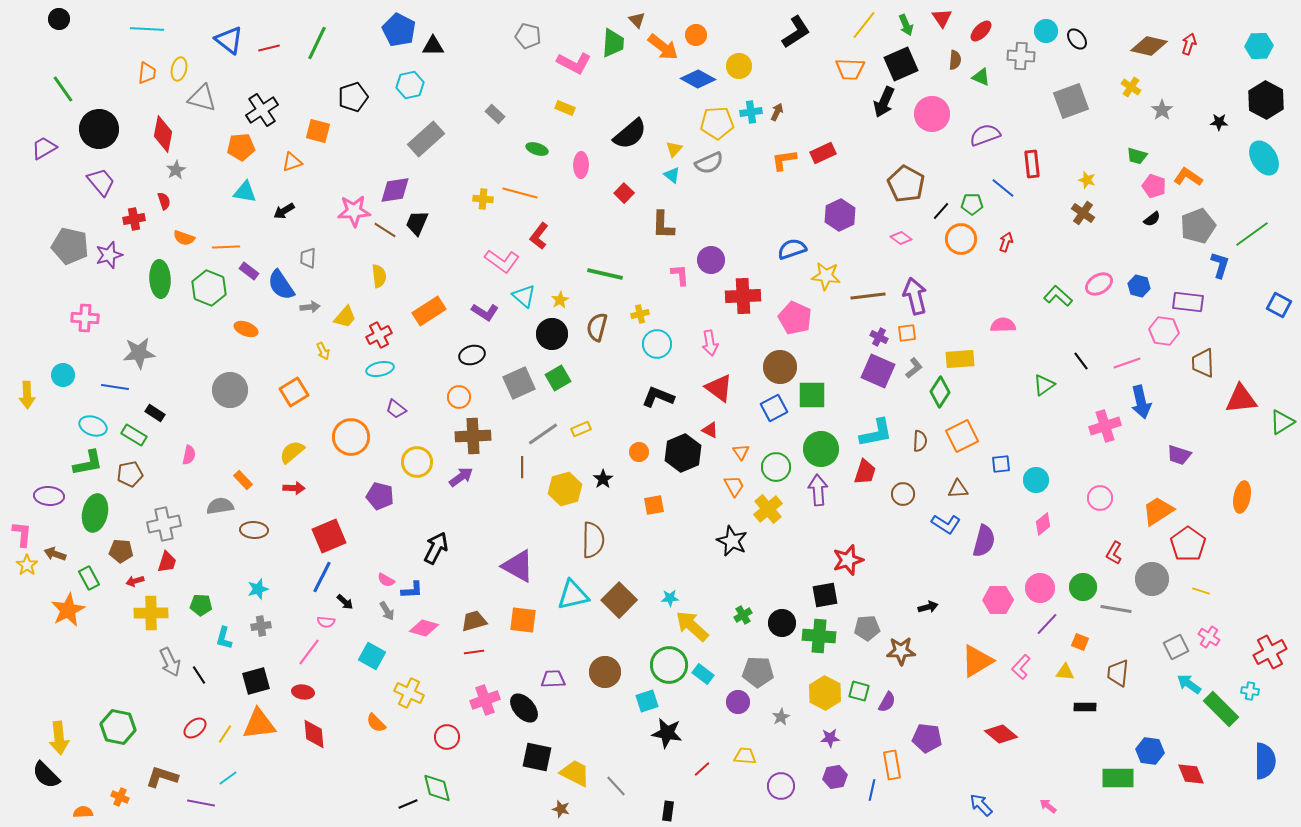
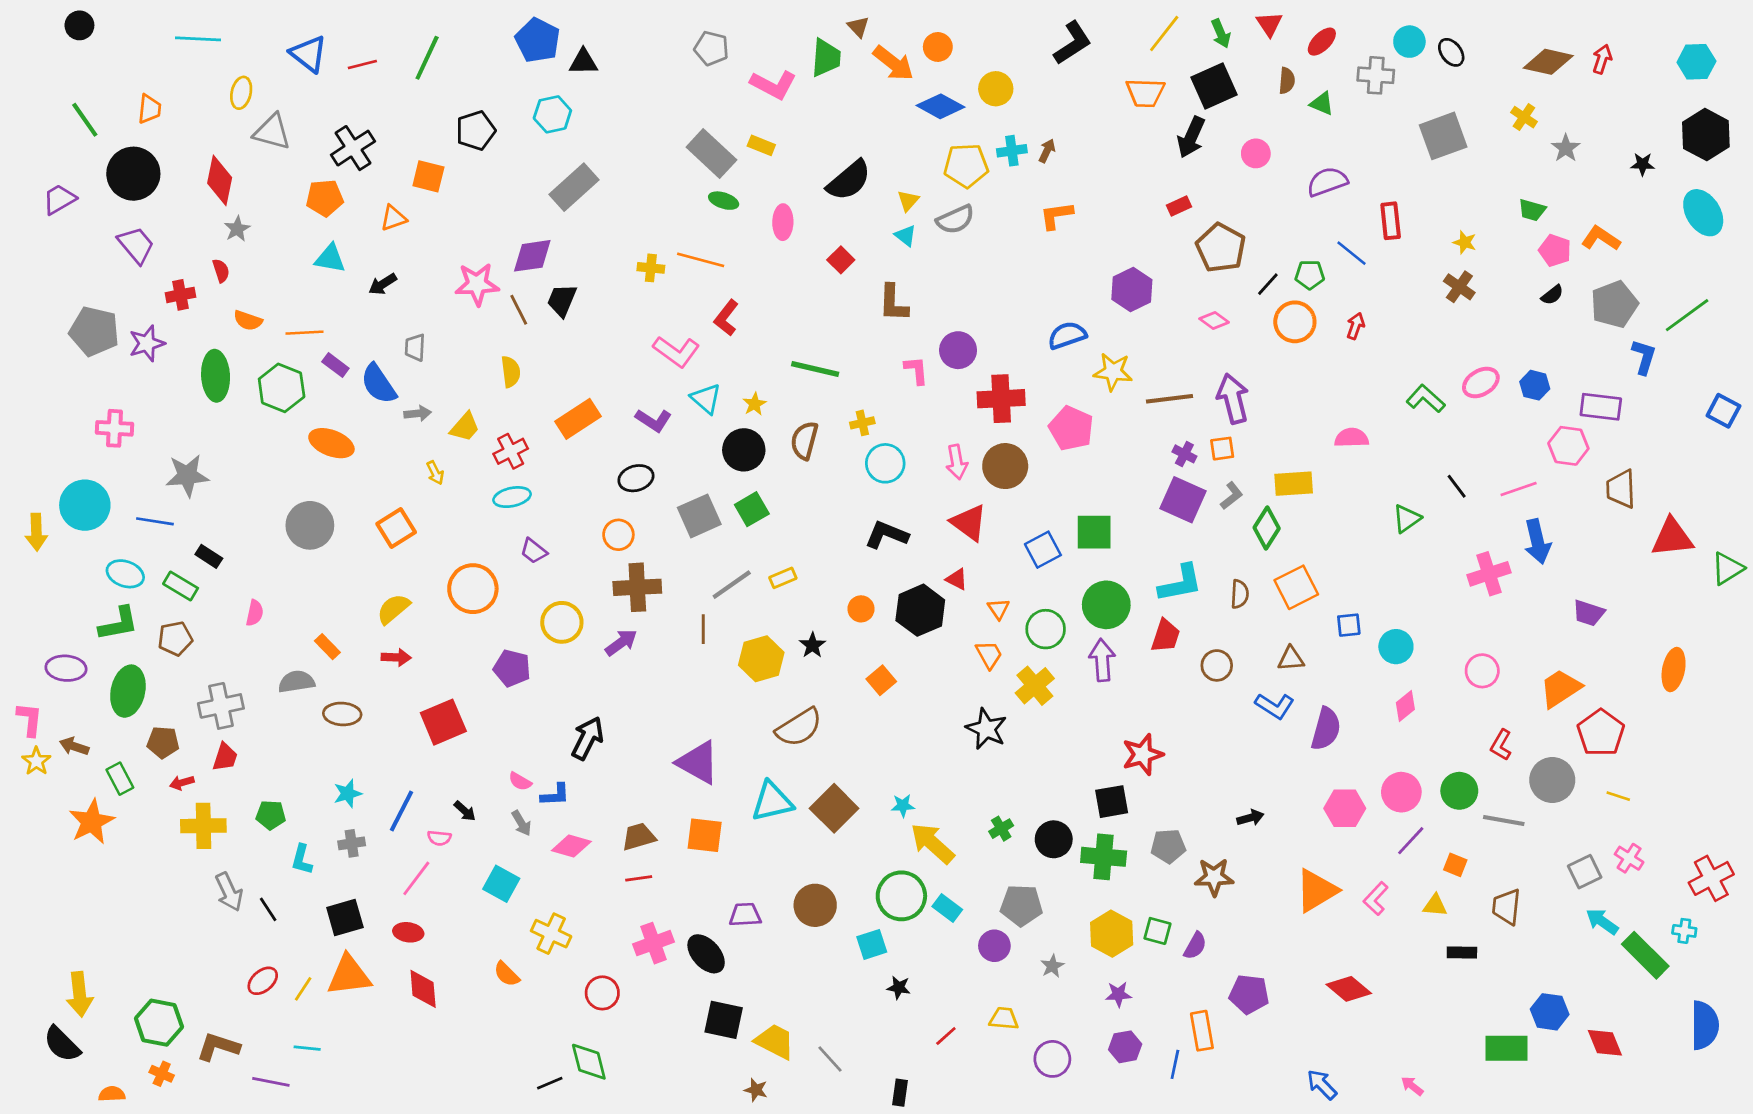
orange trapezoid: (147, 73) -> (150, 109), moved
gray rectangle: (495, 114) -> (711, 153), moved, size x1.8
pink circle: (932, 114) -> (1256, 153), size x0.6
red rectangle: (823, 153) -> (1179, 206), moved, size x0.7
brown line: (385, 230) -> (519, 310), turned 30
orange ellipse: (246, 329) -> (331, 443), size x1.4
brown circle: (780, 367) -> (1005, 466), moved
cyan circle: (63, 375) -> (85, 505), size x1.6
orange square: (654, 505) -> (881, 680), turned -30
brown semicircle: (593, 540) -> (799, 727), turned 57
blue line: (322, 577) -> (402, 811), moved
green hexagon: (118, 727) -> (159, 1023), moved
black star: (667, 733) -> (899, 988), size x0.6
cyan line: (228, 778) -> (307, 1048), turned 42

